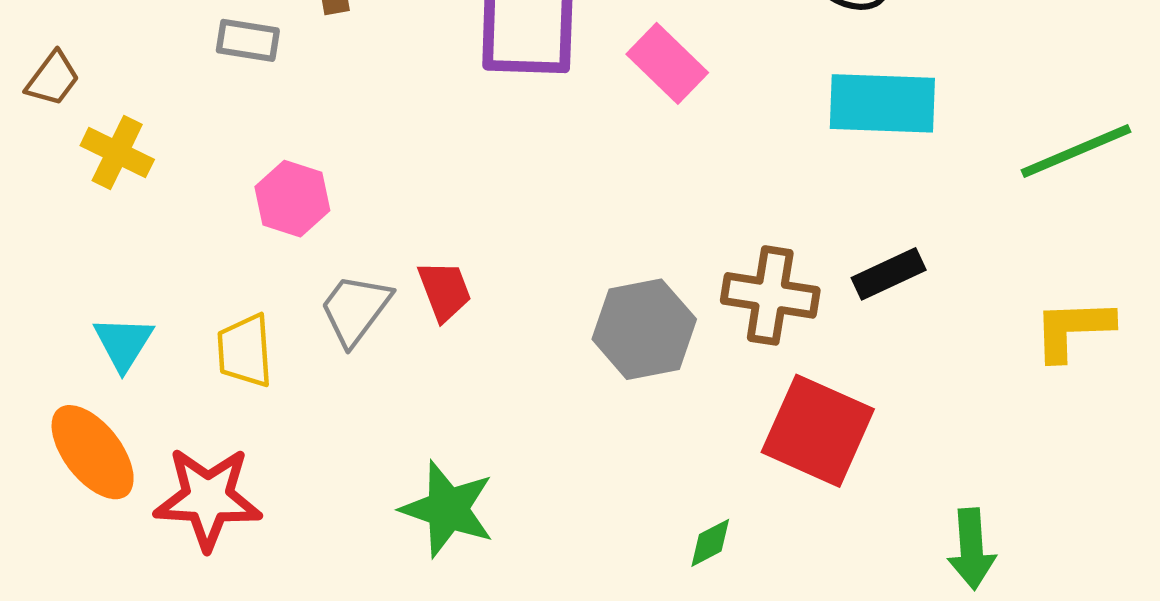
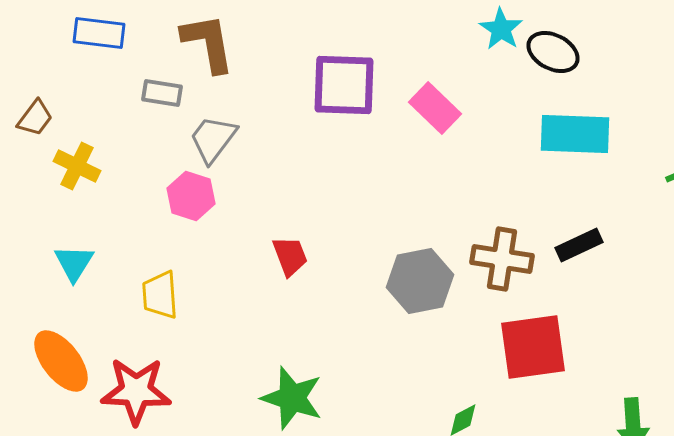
gray trapezoid: (355, 309) -> (213, 139), moved
cyan triangle: (123, 343) -> (74, 263), moved
red square: (818, 431) -> (533, 347), turned -32

